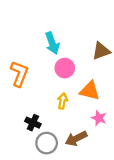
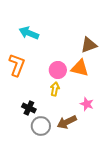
cyan arrow: (52, 43) -> (29, 33), moved, turned 132
pink circle: (65, 68) -> (58, 70), moved
orange triangle: (90, 91) -> (80, 68), moved

